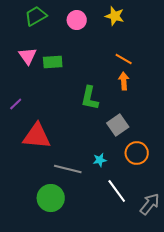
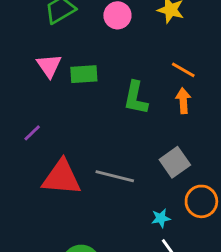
green L-shape: (90, 98) -> (136, 98), moved
cyan star: (100, 160) -> (161, 218), moved
gray line: (68, 169) -> (115, 176), moved

